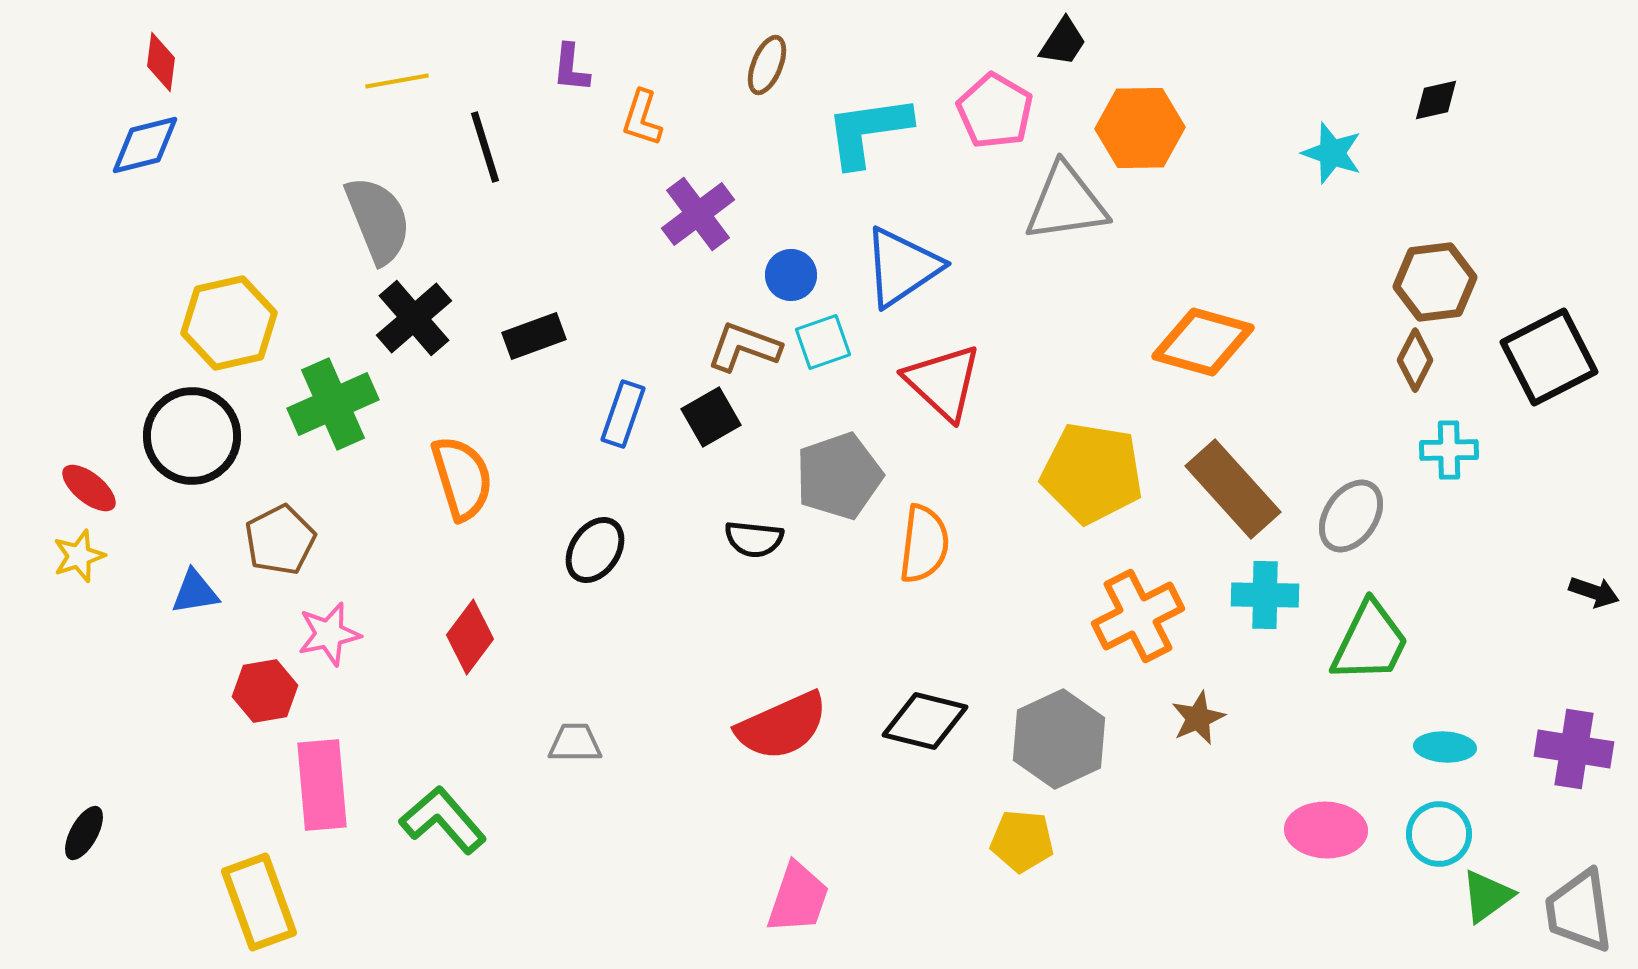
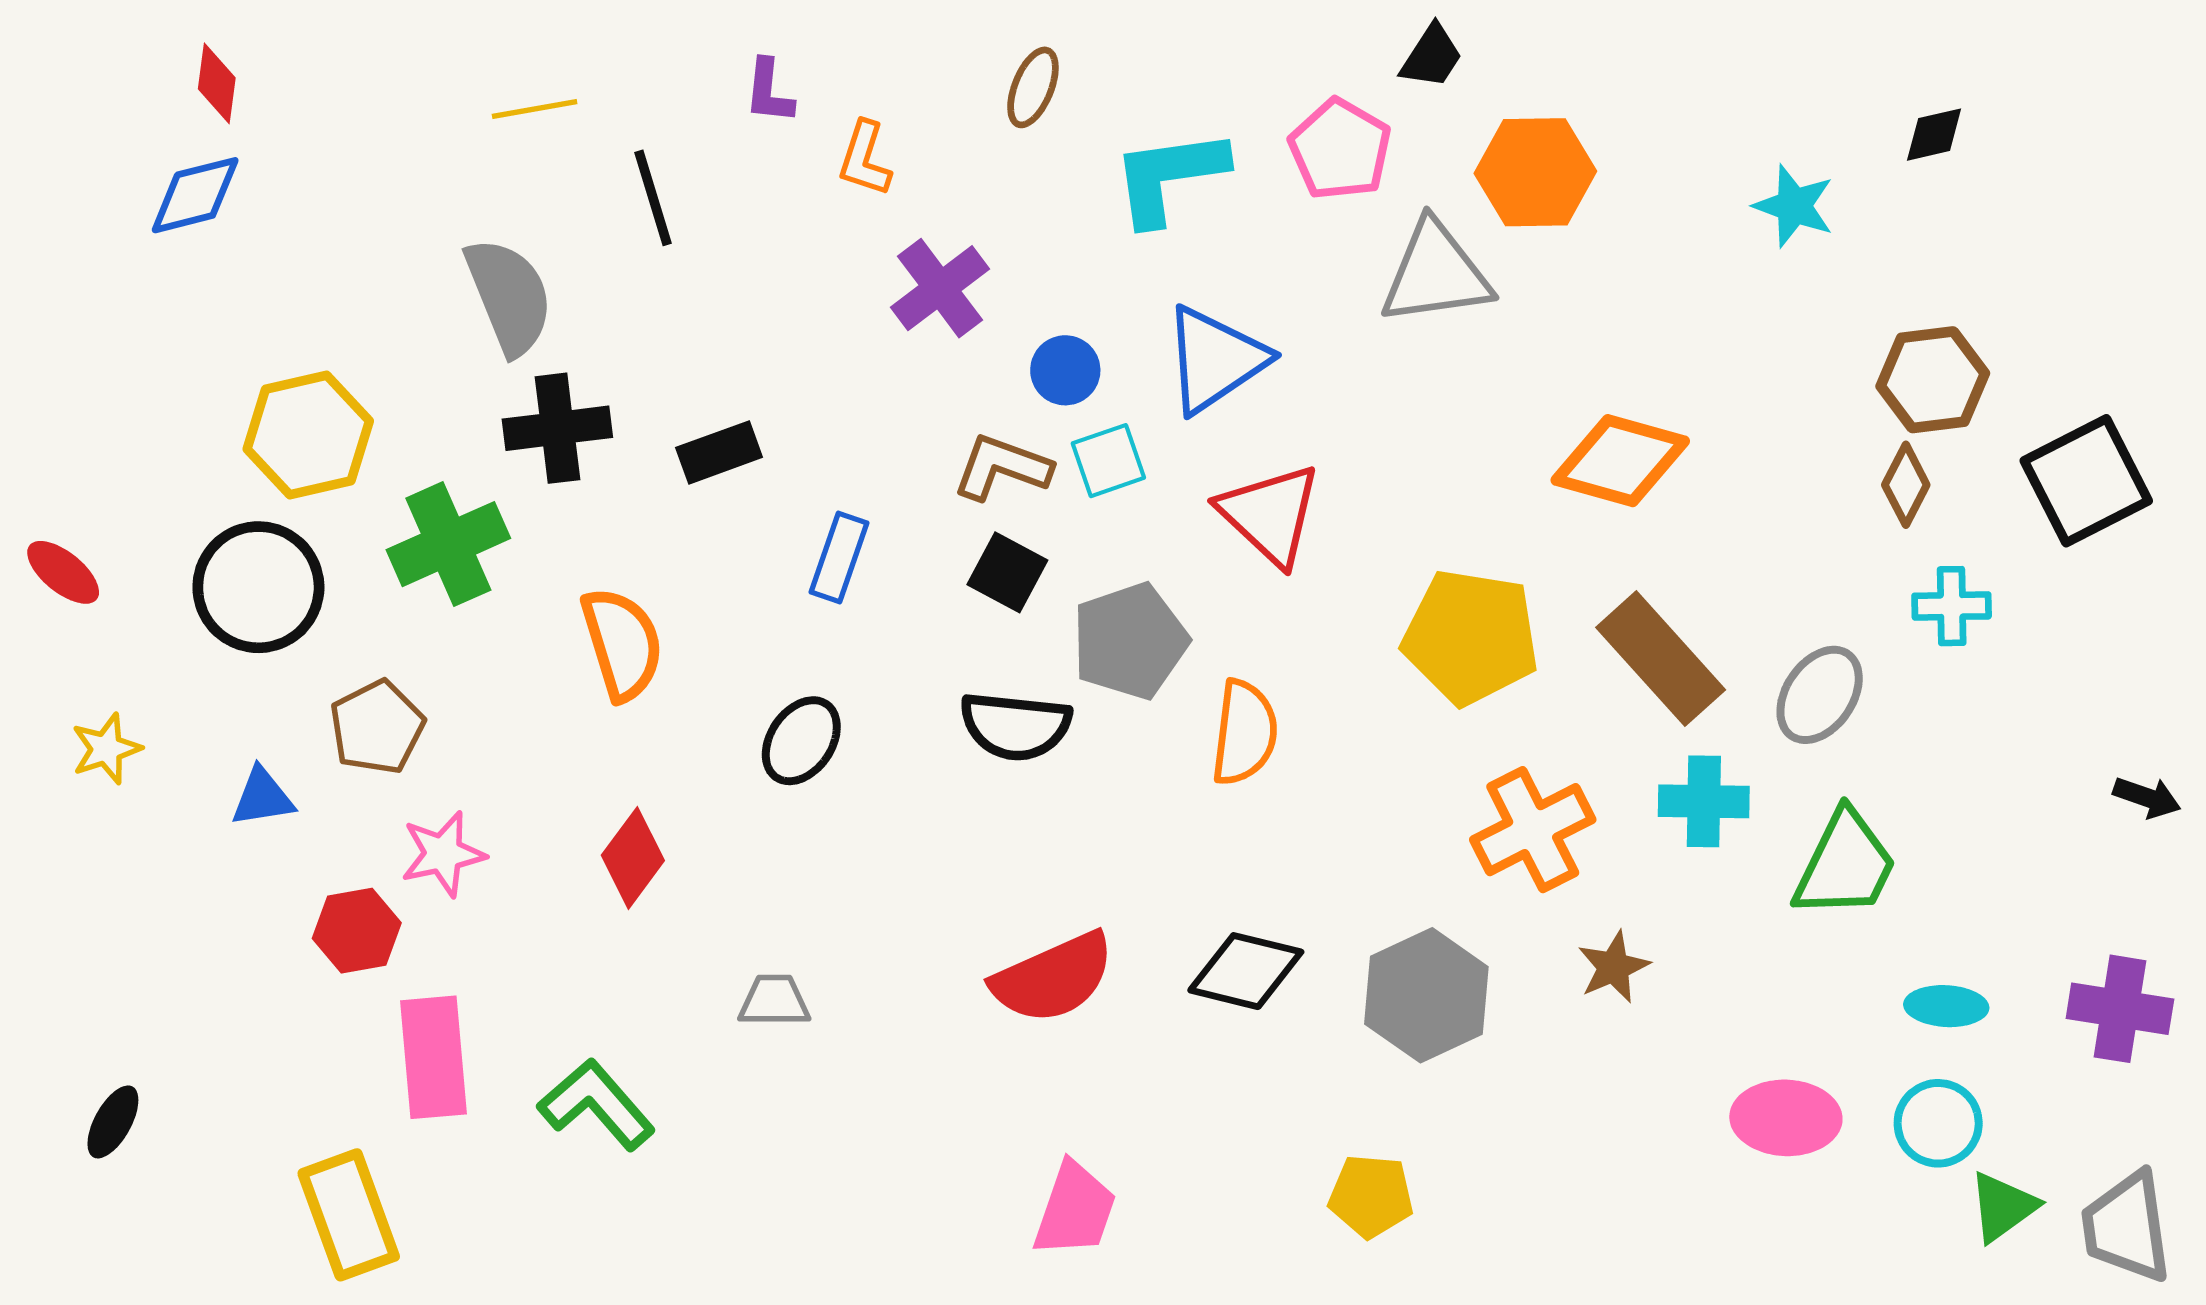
black cross: (414, 318) -> (557, 428), turned 34
black square: (711, 417) -> (1007, 572), moved, turned -32
red ellipse: (89, 488) -> (63, 572), moved
black semicircle: (754, 539) -> (1015, 726), size x1.4
yellow pentagon: (1022, 841) -> (1371, 1196), moved

